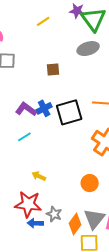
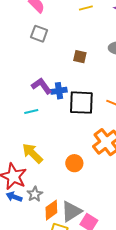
yellow arrow: (39, 176) -> (32, 153), size x1.6
orange circle: (90, 183) -> (74, 163), moved

